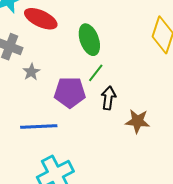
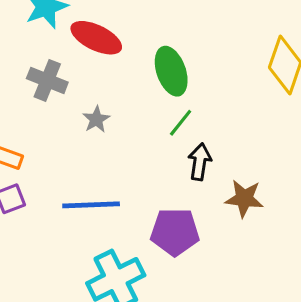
gray star: (31, 72) -> (96, 119), moved
purple pentagon: (70, 92) -> (175, 232), moved

